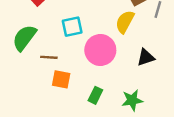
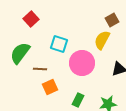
cyan square: (72, 27) -> (59, 44), turned 30
orange square: (61, 79) -> (50, 87), turned -35

